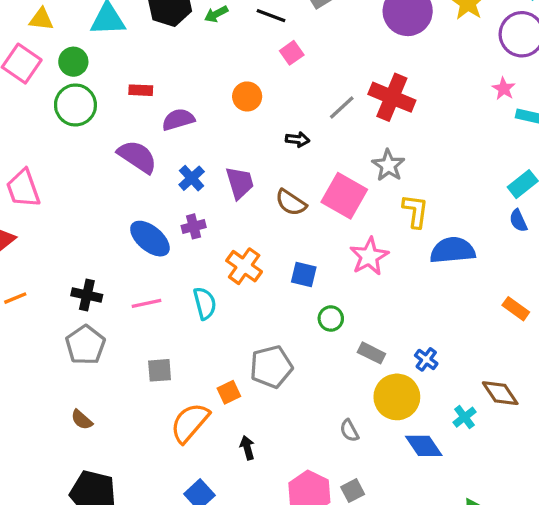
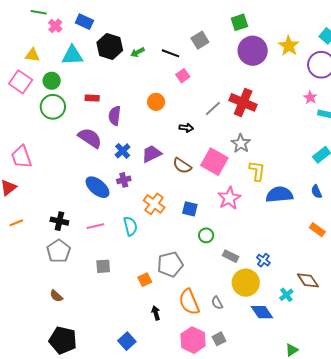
purple semicircle: (178, 120) -> (115, 116), turned -66
purple trapezoid: (240, 183) -> (152, 154), turned -100
blue semicircle: (518, 221) -> (316, 192), moved
orange semicircle: (190, 423) -> (189, 302), moved, turned -64

